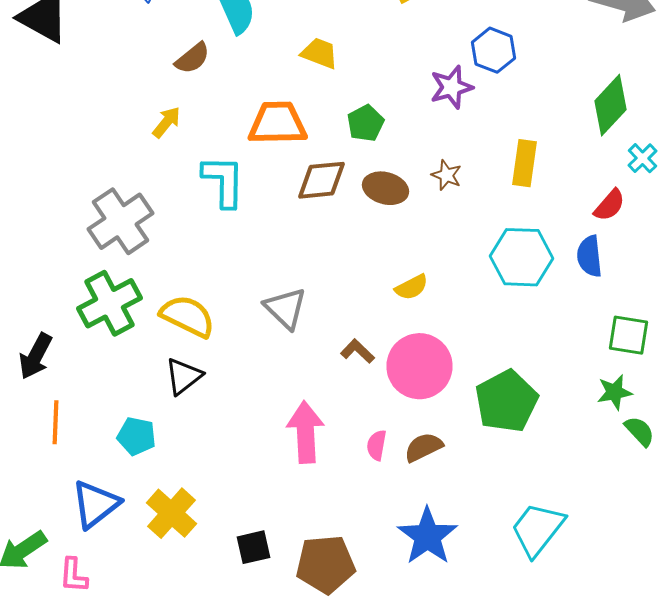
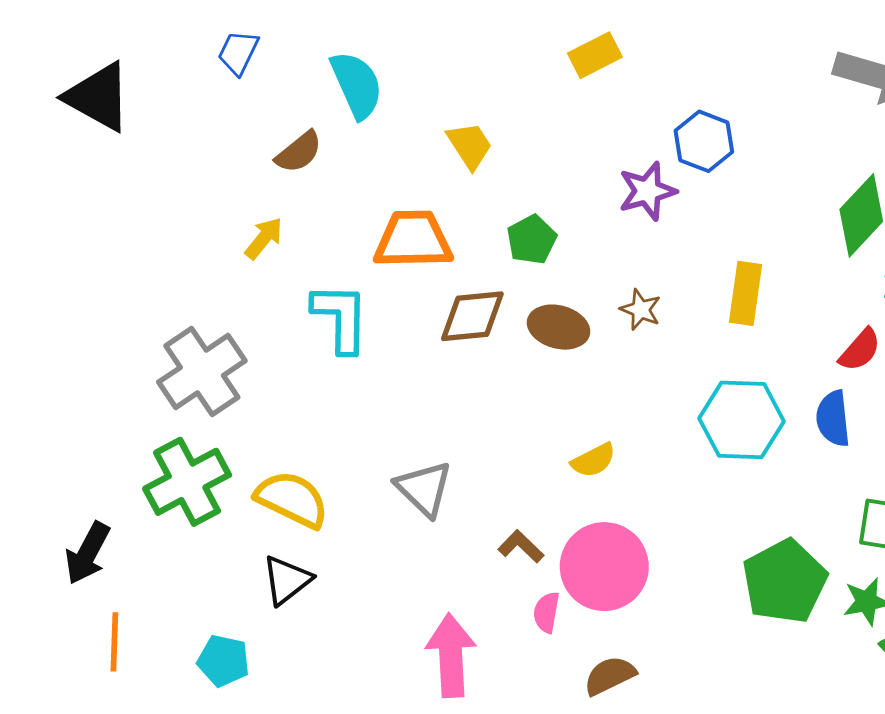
yellow trapezoid: (320, 53) -> (470, 145), turned 36
green pentagon: (506, 401) -> (785, 581), moved
pink semicircle: (376, 445) -> (546, 612), moved

